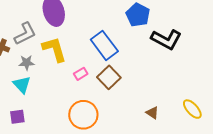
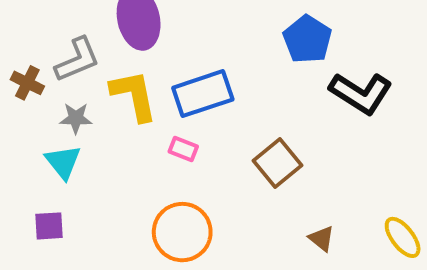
blue rectangle: (104, 45) -> (203, 94), moved, turned -76
pink rectangle: (81, 74) -> (183, 149), turned 48
brown square: (109, 77) -> (278, 163), moved

